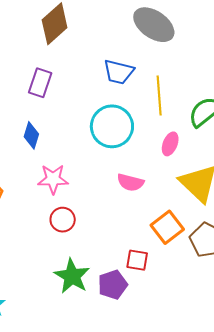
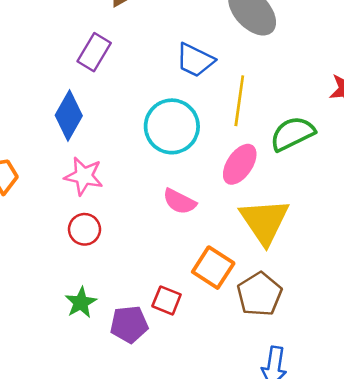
blue diamond: (31, 135) -> (69, 115), size x1.4
pink ellipse: (170, 144) -> (240, 164), size x1.4
orange square: (167, 227) -> (213, 268), turned -32
green star: (72, 276) -> (81, 303), size x0.7

